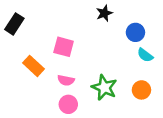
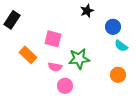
green star: (104, 88) -> (79, 59), moved, turned -30
pink circle: (68, 104) -> (65, 86), moved

